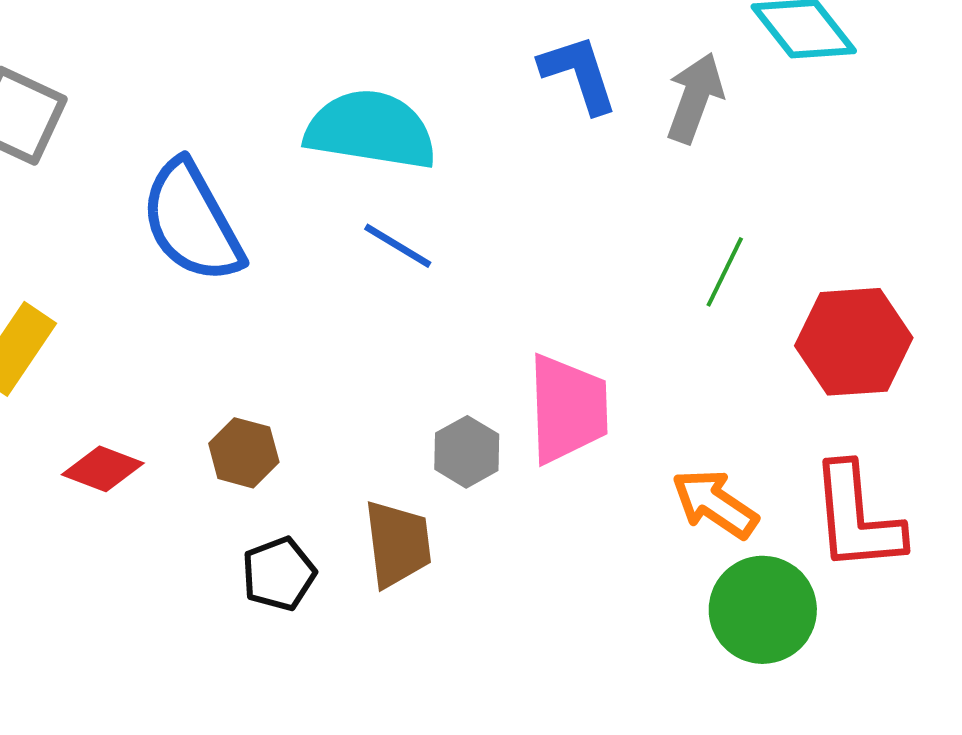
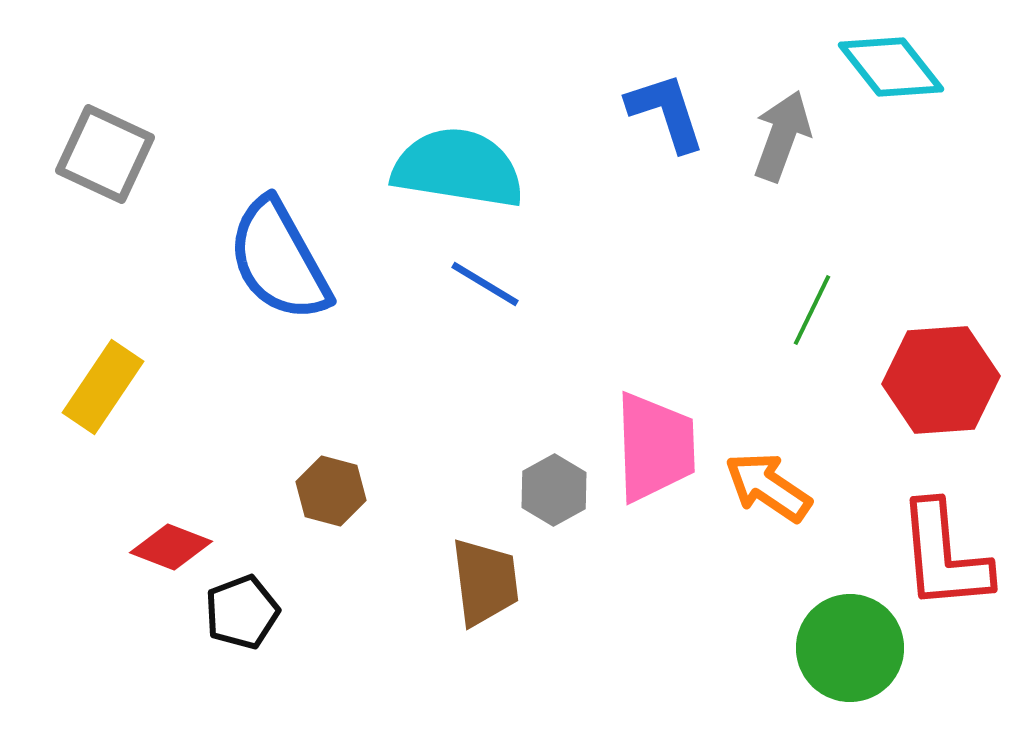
red diamond: (103, 469) -> (171, 547), moved
orange arrow: (715, 504) -> (768, 487), moved
black pentagon: (279, 574) -> (242, 612), moved

